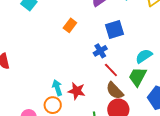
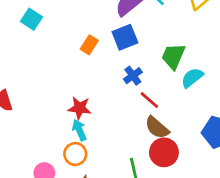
blue square: (114, 30) -> (125, 37), moved
green trapezoid: (138, 77) -> (173, 56), moved
red star: (77, 91) -> (80, 108), moved

